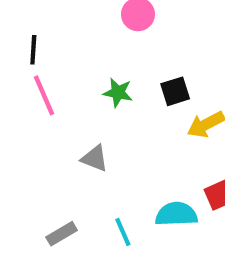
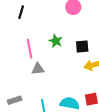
pink line: (44, 95) -> (29, 49), moved
gray triangle: (95, 158) -> (38, 69), turned -40

